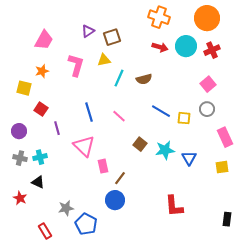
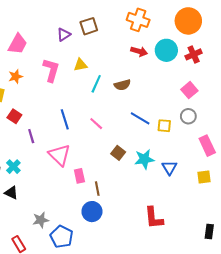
brown square: (112, 37) -> (89, 26), moved
cyan cross: (40, 157) -> (13, 167), turned -32
brown line: (120, 178) -> (97, 189), turned -48

